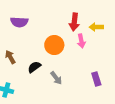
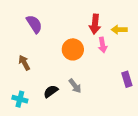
purple semicircle: (19, 22) -> (34, 24), turned -126
black semicircle: (34, 67) -> (51, 91), moved
purple rectangle: (96, 79) -> (127, 79), moved

